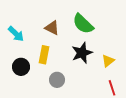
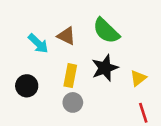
cyan arrow: (16, 34) -> (38, 44), moved
yellow rectangle: (44, 55) -> (70, 76), moved

